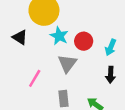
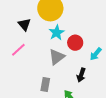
black arrow: (111, 75) -> (81, 75), moved
pink line: (35, 78) -> (18, 50), moved

